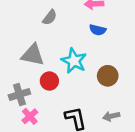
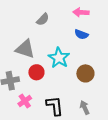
pink cross: (30, 116) -> (25, 101), moved
gray arrow: (111, 116) -> (85, 107), turned 72

